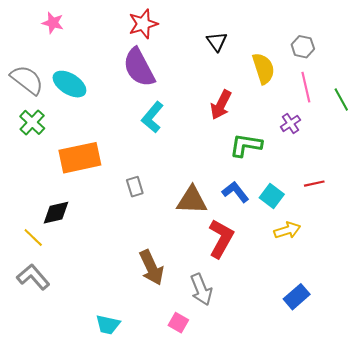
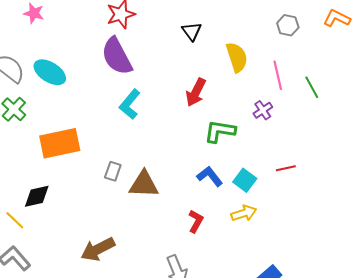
gray hexagon: (303, 47) -> (288, 25), moved
gray rectangle: (135, 187) -> (113, 171), turned 36
brown triangle: (192, 200) -> (144, 184), moved
yellow arrow: (287, 230) -> (244, 213), moved
red L-shape: (221, 239) -> (196, 221), size x0.6
brown arrow: (151, 268) -> (98, 249), moved, turned 88

